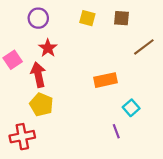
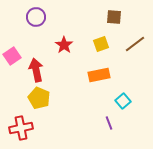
yellow square: (87, 18) -> (101, 44), moved, turned -35
red star: (48, 48) -> (64, 45), moved

